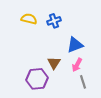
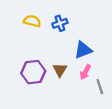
purple hexagon: (37, 79) -> (33, 72), moved
gray line: (83, 82) -> (100, 87), moved

